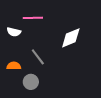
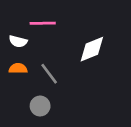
orange semicircle: (14, 66) -> (18, 69), moved

